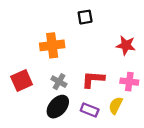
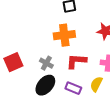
orange cross: (52, 45) -> (64, 35), moved

